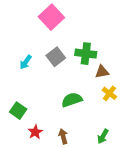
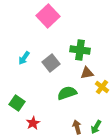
gray square: (56, 57) -> (51, 63), moved
brown triangle: (102, 72) -> (87, 73), moved
brown arrow: (63, 136) -> (77, 127), moved

